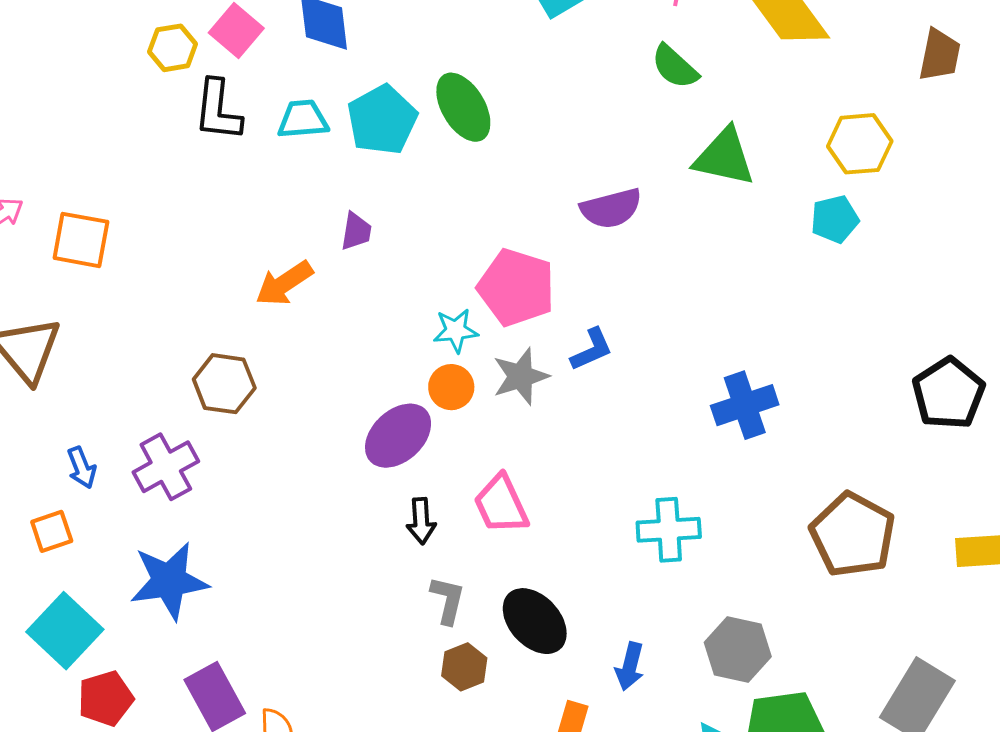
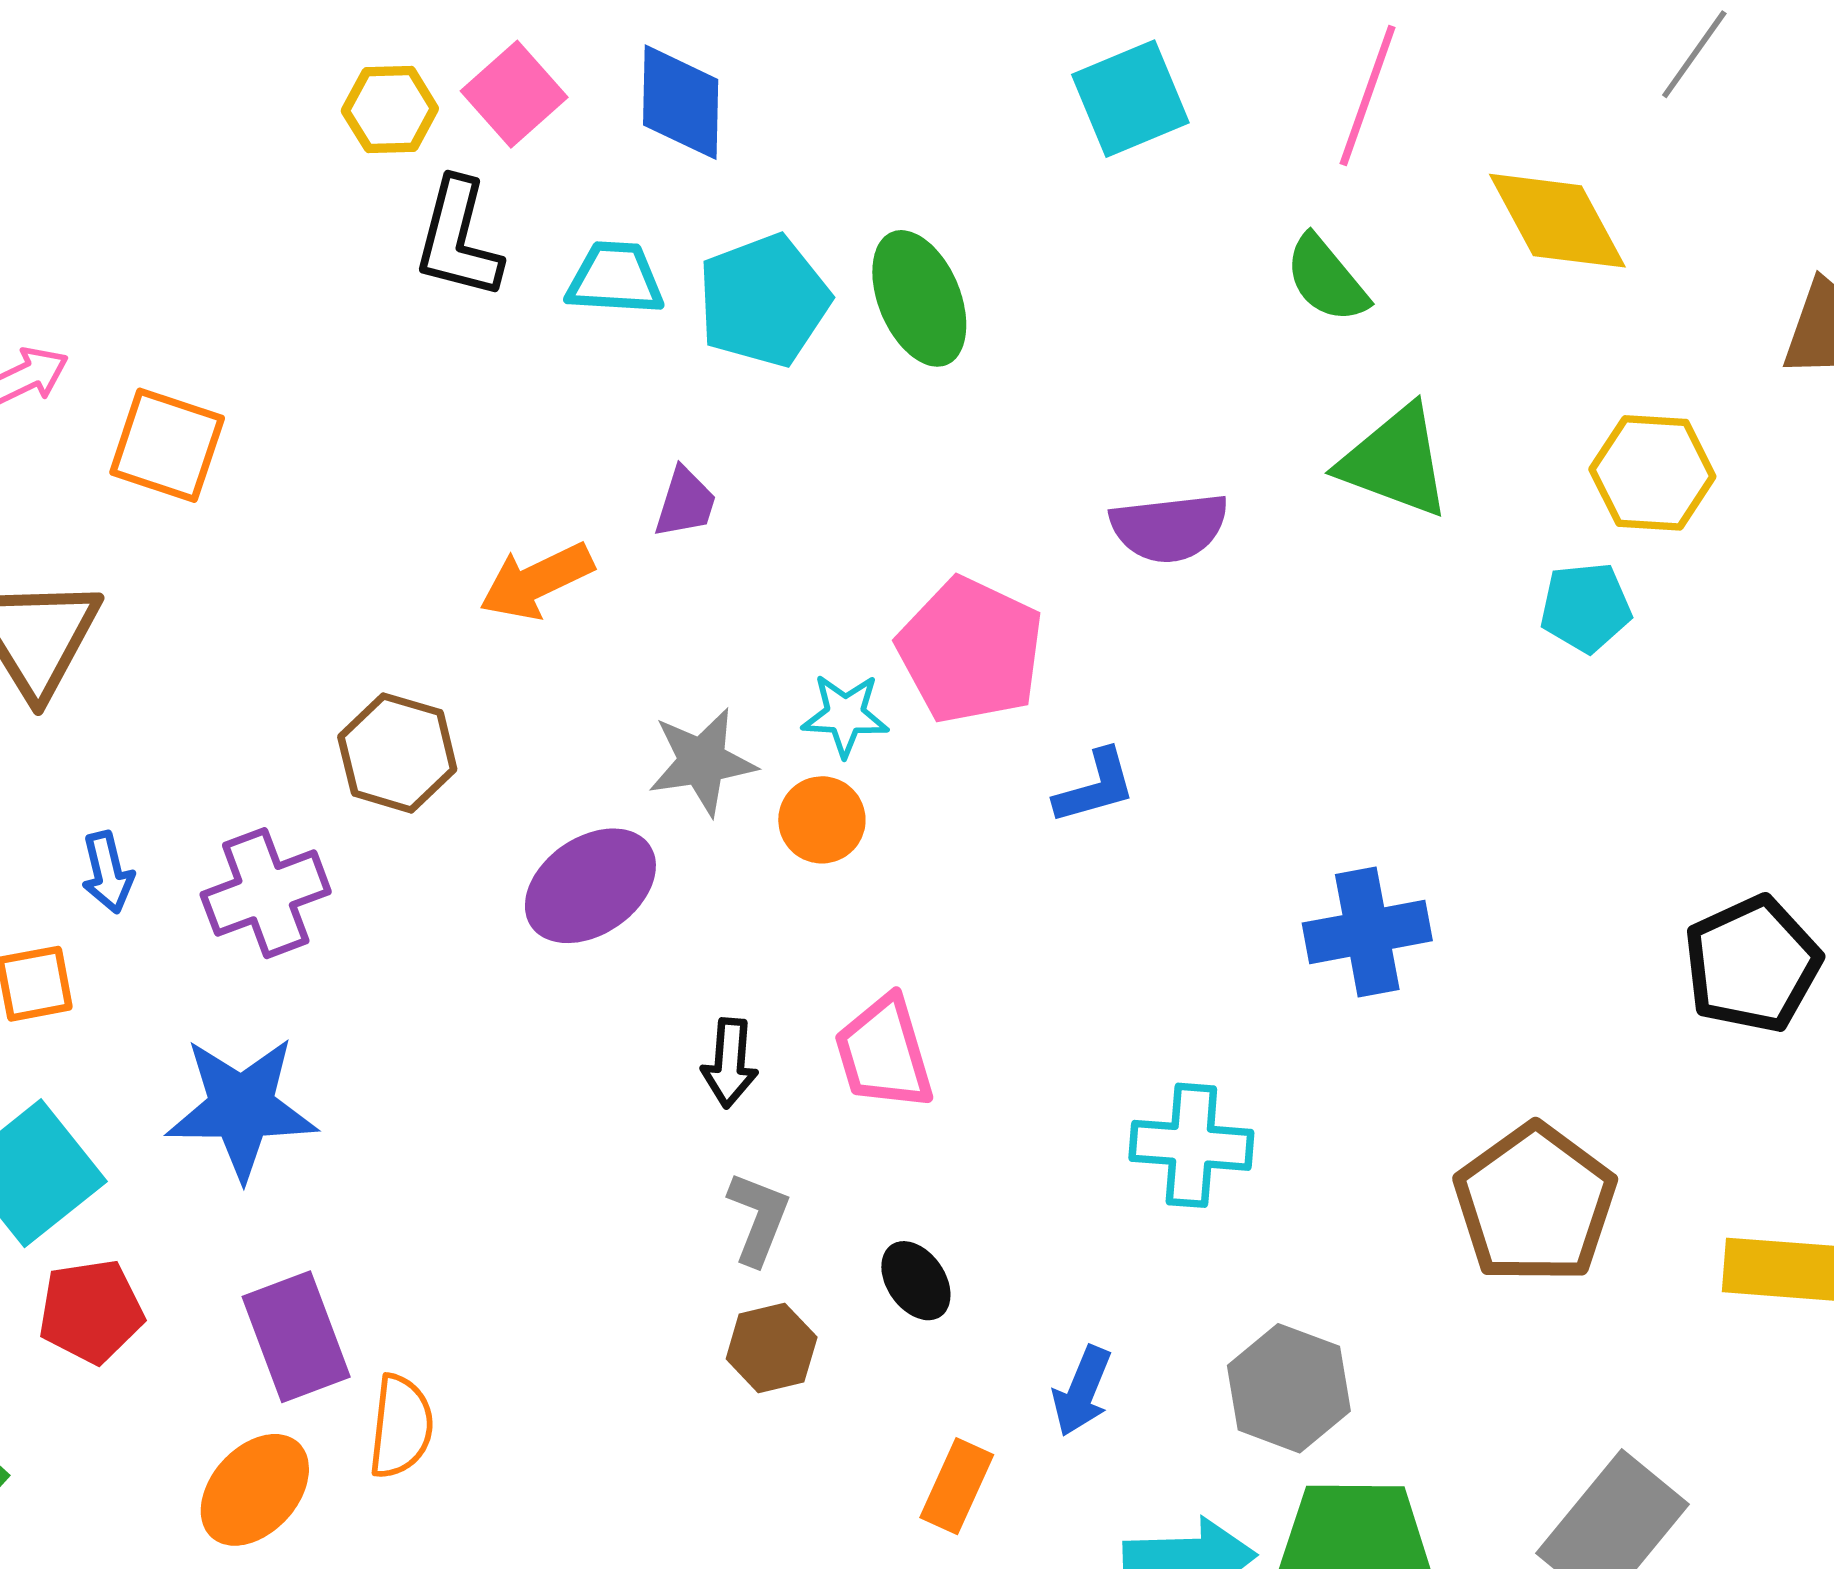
gray star: (521, 376) -> (702, 762), moved
purple ellipse: (398, 436) -> (590, 886), moved
black ellipse: (535, 621) -> (916, 1281), size x0.6

